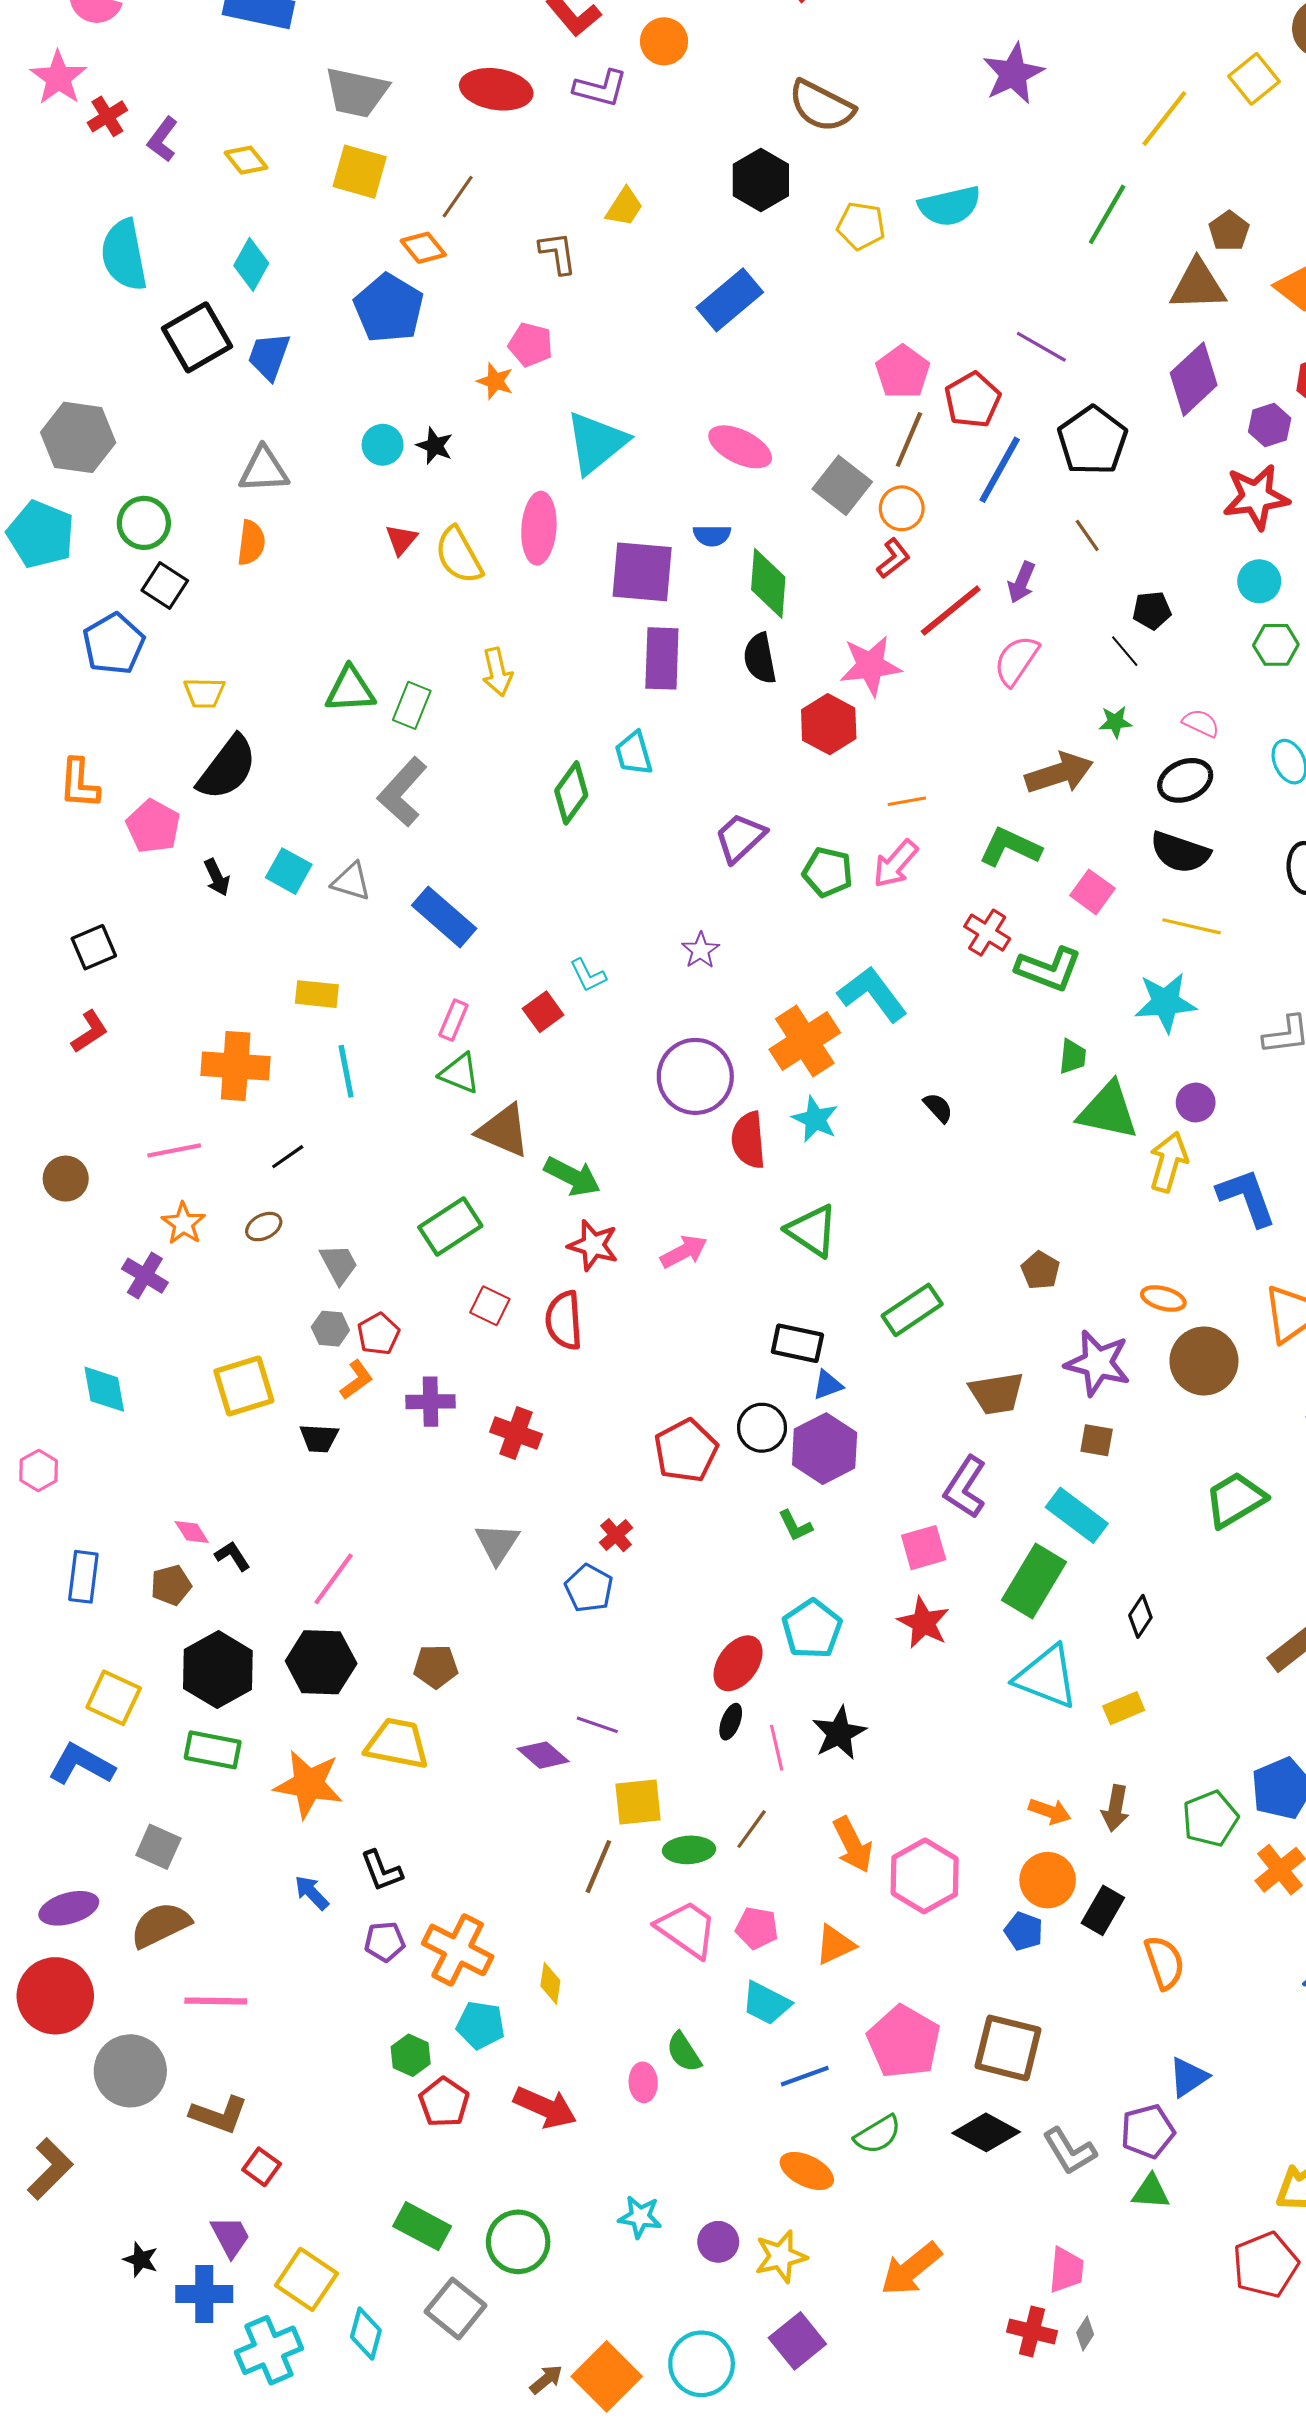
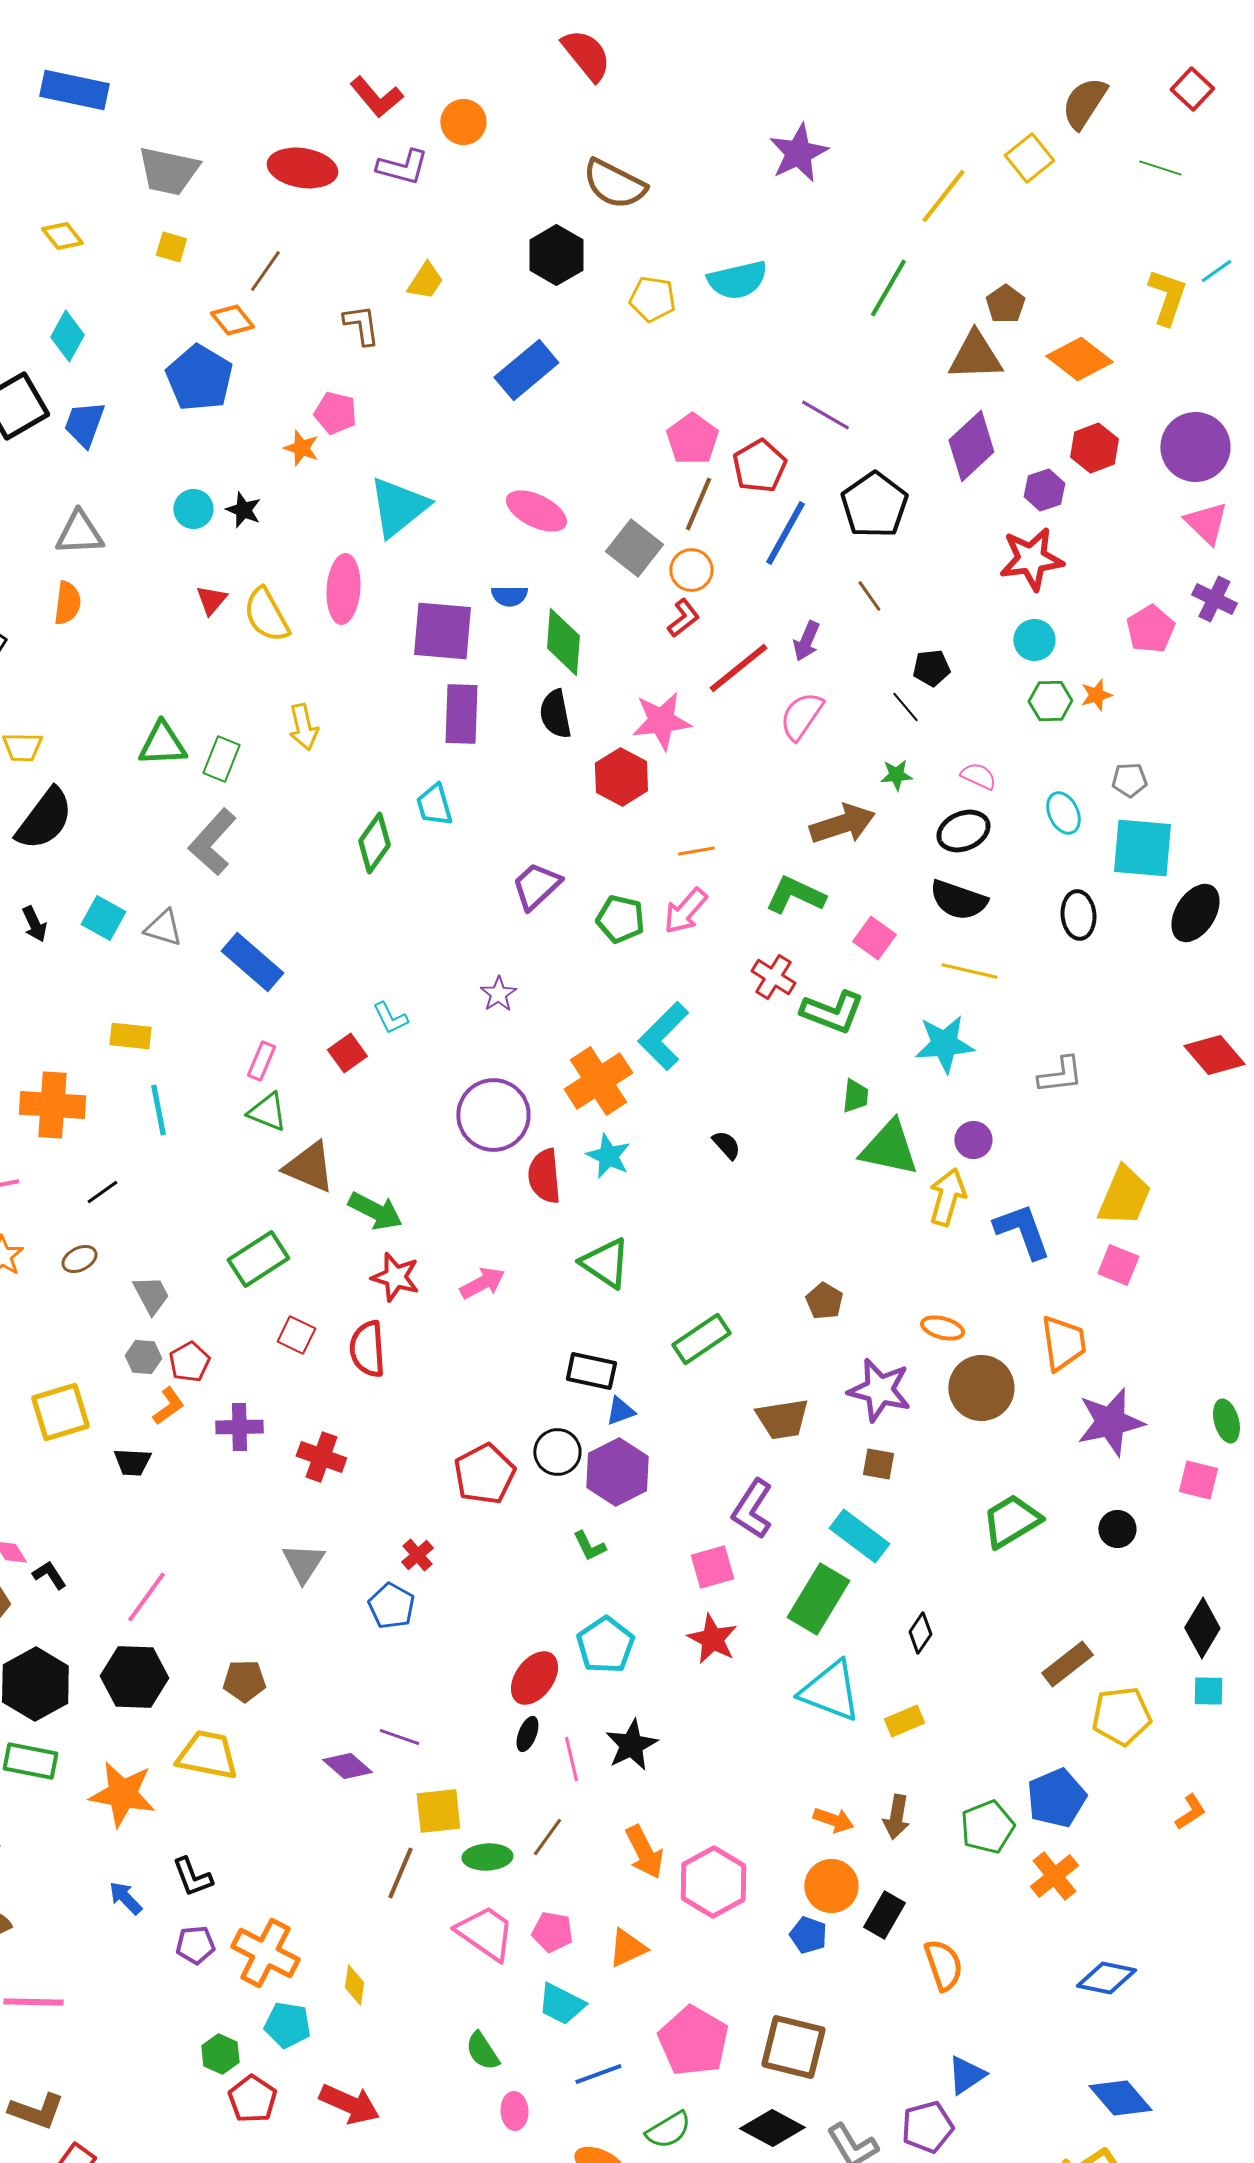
yellow square: (360, 172) -> (171, 247), size x0.6
cyan L-shape: (872, 994) -> (663, 1036), turned -98
pink ellipse: (643, 2082) -> (514, 2111), moved

